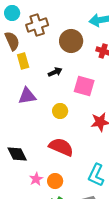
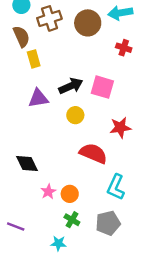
brown circle: (71, 41) -> (88, 23), moved
black arrow: (55, 72) -> (71, 86), moved, size x1.5
red semicircle: (61, 147) -> (93, 153), moved

